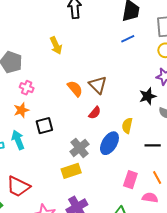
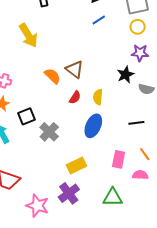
yellow arrow: (56, 45) -> (28, 35), size x1.4
yellow semicircle: (127, 126) -> (98, 97), moved
gray cross: (79, 148) -> (49, 132), moved
yellow rectangle: (71, 171) -> (76, 165), moved

